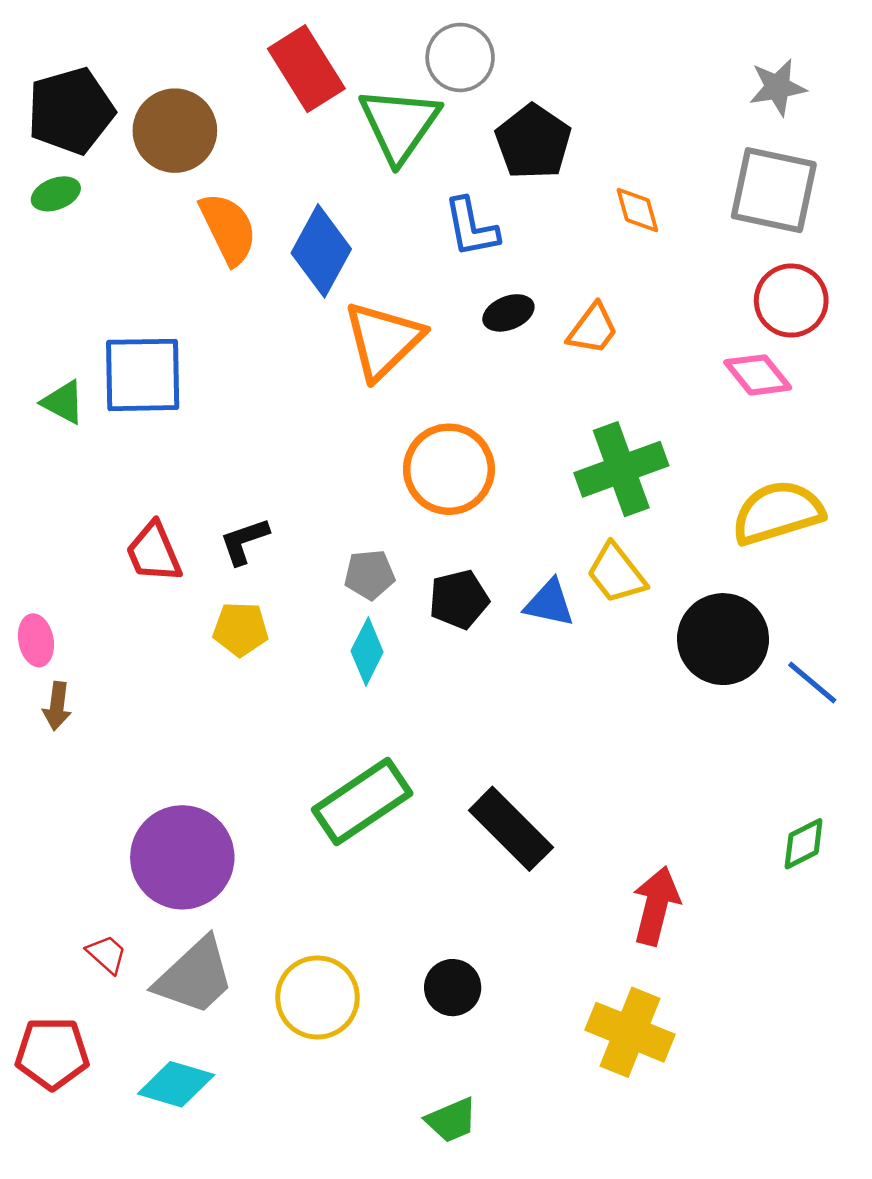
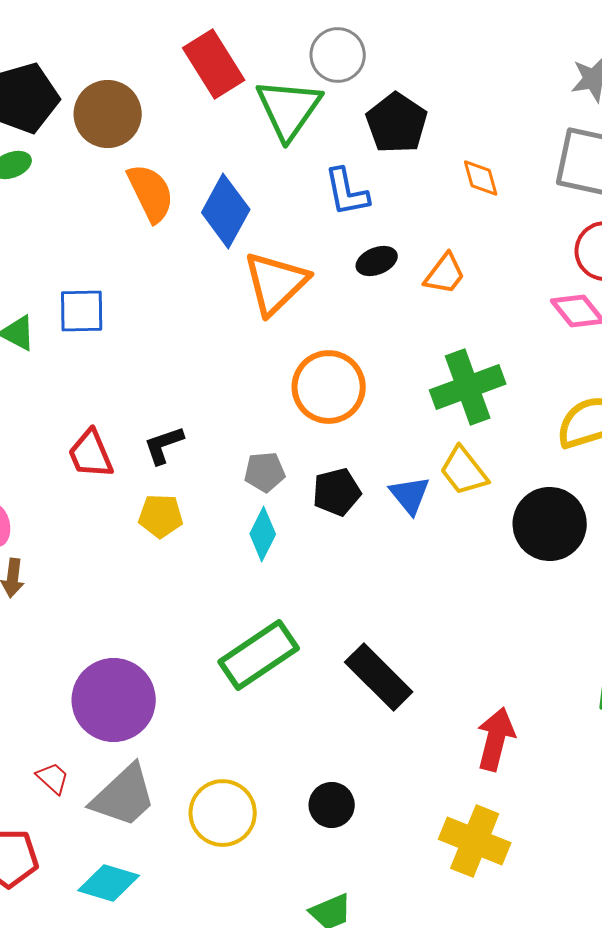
blue square: (143, 375) -> (82, 311), size x0.7
blue triangle: (549, 603) -> (410, 495), turned 39

